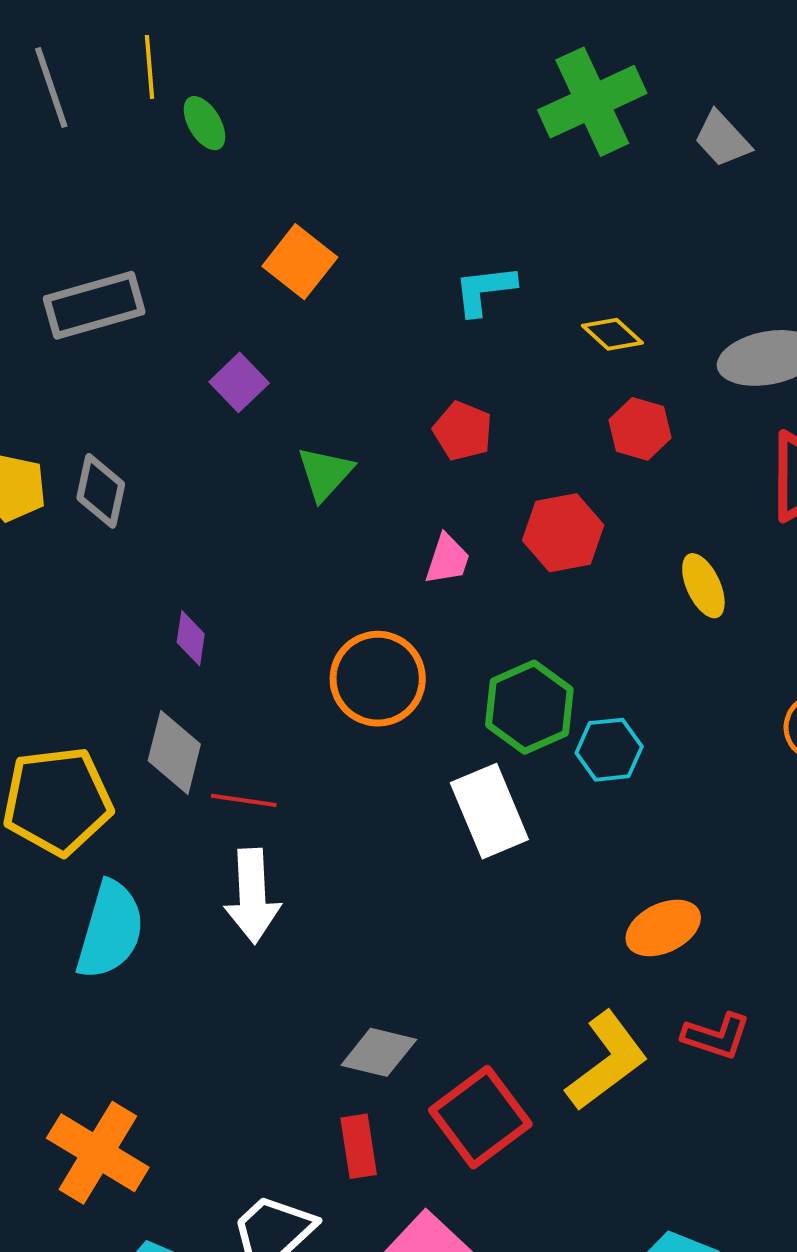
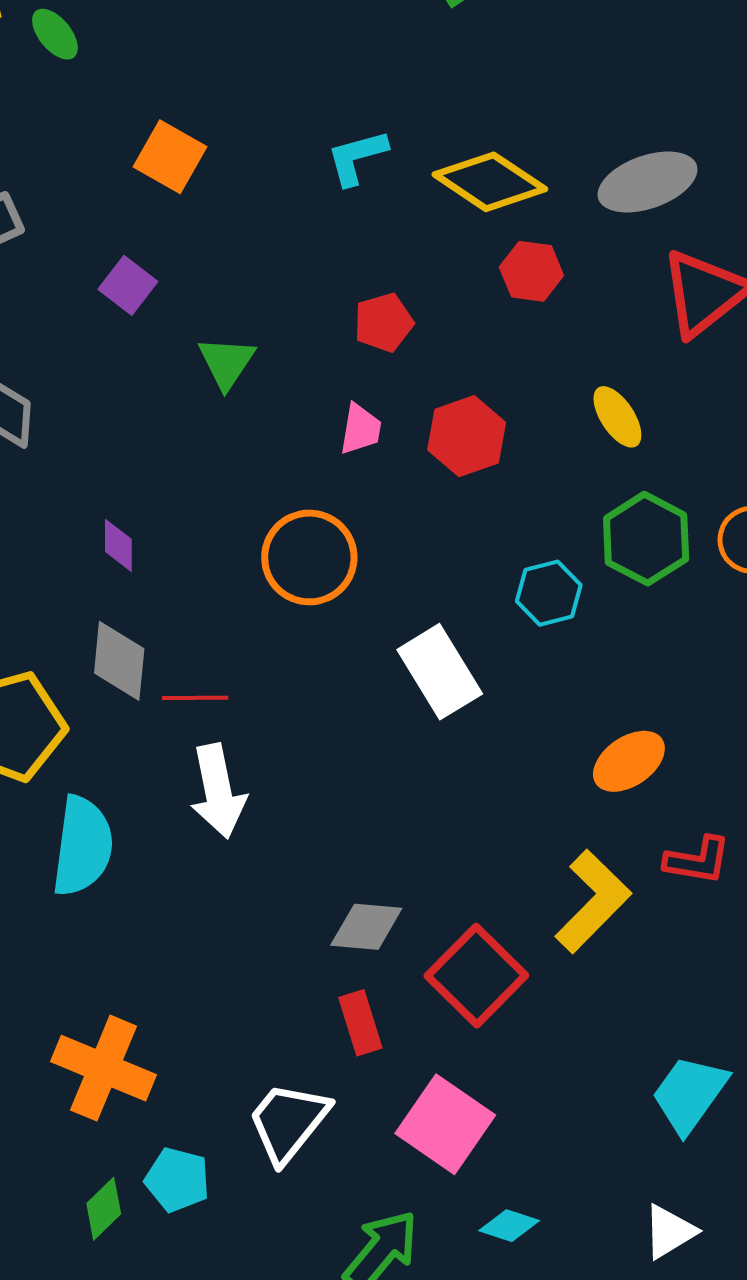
yellow diamond: (612, 334) -> (490, 182), size x1.8
red pentagon: (463, 431) -> (384, 322), moved, turned -30
red hexagon: (563, 533) -> (467, 436), moved
green hexagon: (529, 707) -> (646, 539), moved

